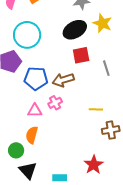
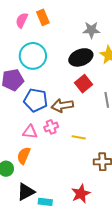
red square: (81, 55) -> (84, 84), turned -36
yellow line: (96, 109) -> (79, 137), moved
black triangle: (28, 170) -> (26, 192), moved, turned 36

